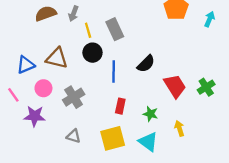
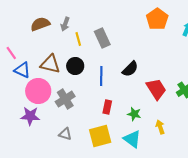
black circle: (92, 53) -> (75, 66), moved
blue triangle: (26, 65) -> (22, 70), turned 48
pink circle: (43, 88) -> (38, 91), size x1.6
pink line: (13, 95) -> (11, 53), moved

